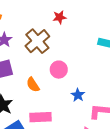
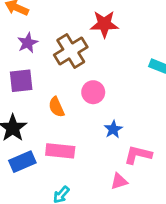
red star: (60, 17) -> (104, 24), size x1.5

